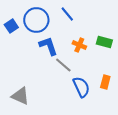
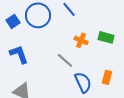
blue L-shape: (48, 46) -> (19, 54), moved

